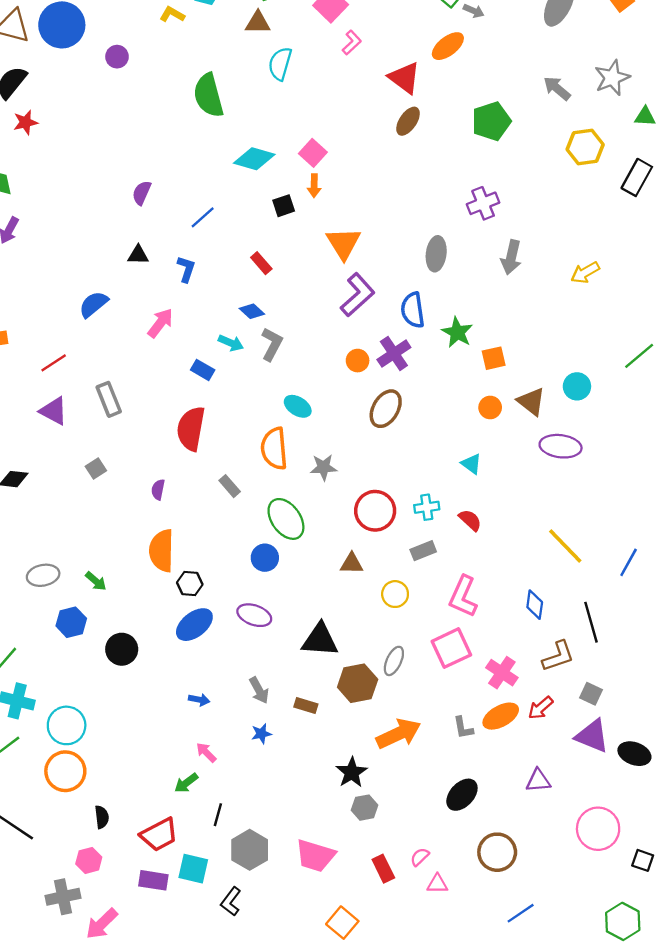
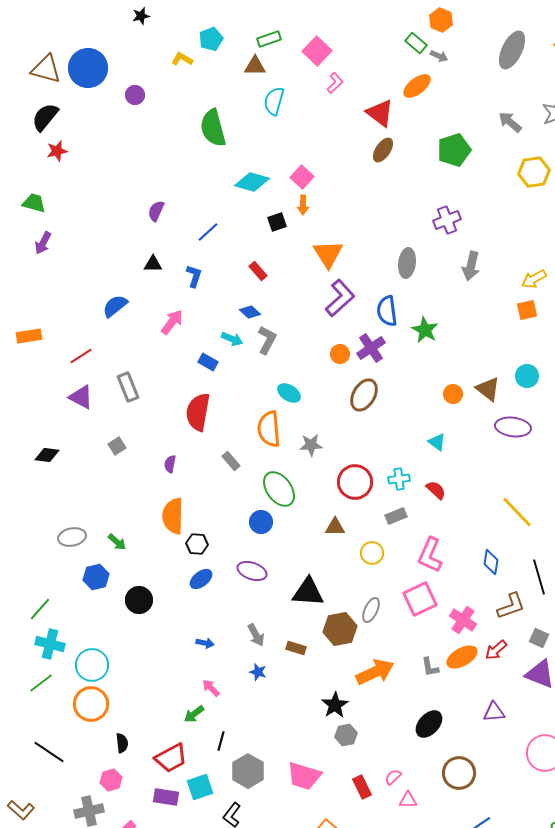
orange square: (494, 358) -> (527, 310), moved
blue ellipse: (194, 625) -> (201, 579), size x0.7
blue star: (261, 734) -> (258, 672), turned 30
cyan square: (193, 869) -> (200, 787), turned -32

